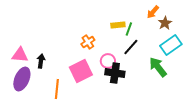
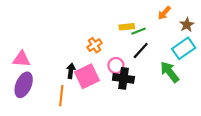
brown star: (165, 23) -> (187, 25), moved
green line: (129, 29) -> (139, 31), turned 48
black arrow: (41, 61) -> (71, 71), moved

